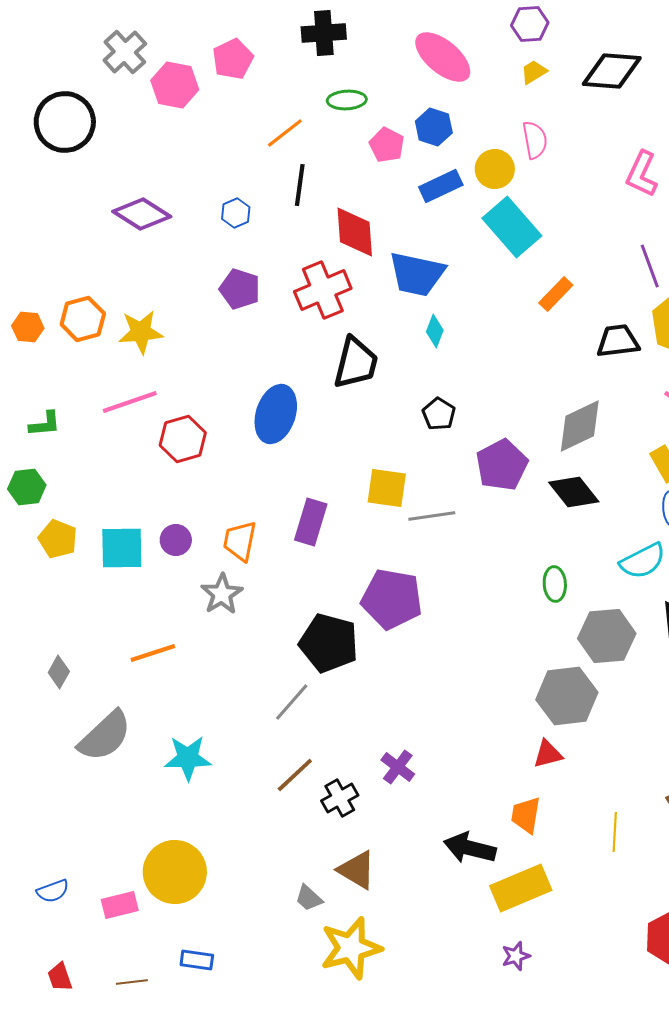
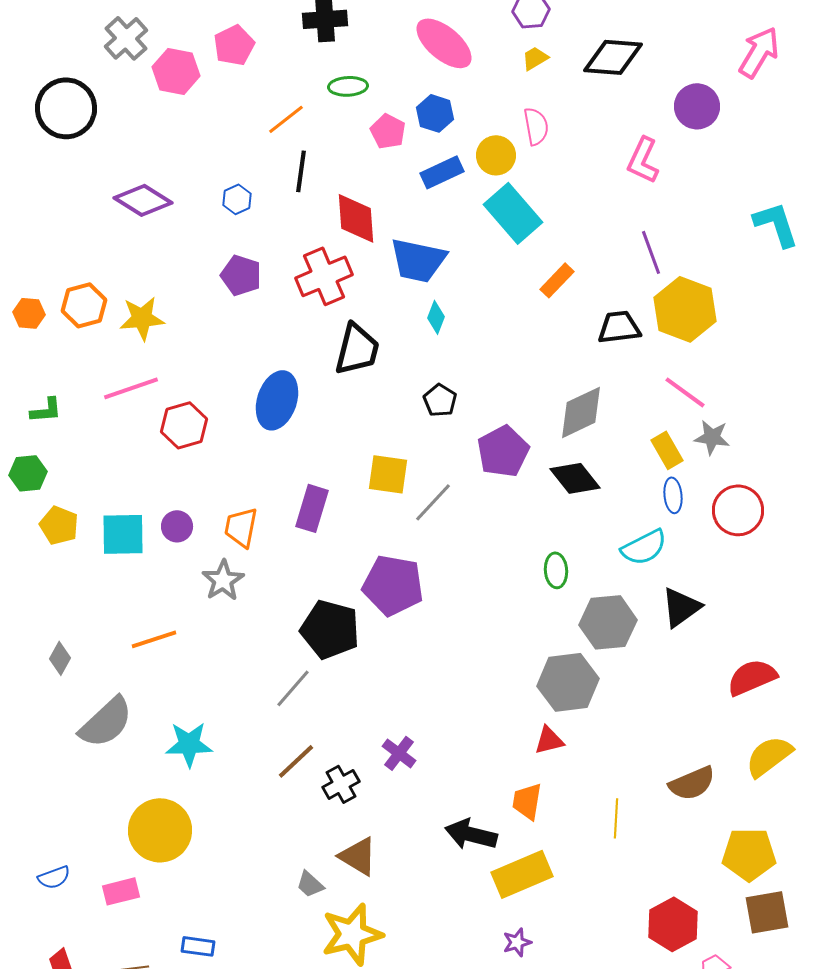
gray line: (432, 516) -> (433, 502), turned -39
yellow circle: (175, 872) -> (160, 830), moved

